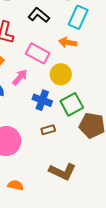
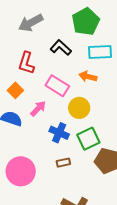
cyan rectangle: (78, 17) -> (100, 52), turned 60

